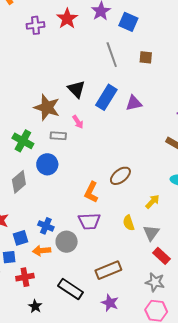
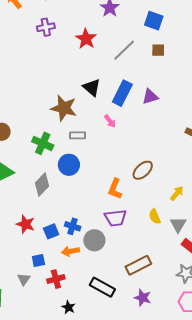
red star: (67, 19) -> (86, 39), moved
blue square: (128, 22) -> (154, 21), moved
gray line: (112, 55) -> (124, 50), turned 70
pink arrow: (78, 122) -> (110, 121), moved
blue square: (21, 238) -> (51, 231), moved

